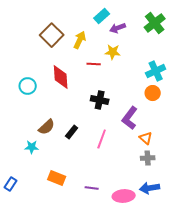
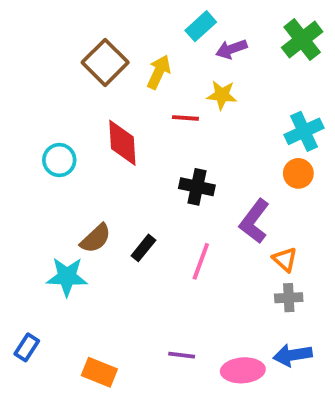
cyan star: (32, 147) -> (67, 277), size x1.5
orange rectangle: (57, 178) -> (99, 372), moved

